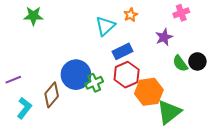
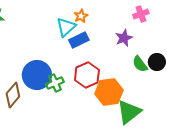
orange star: (131, 15) -> (81, 16), moved
blue rectangle: (122, 51) -> (79, 40), moved

